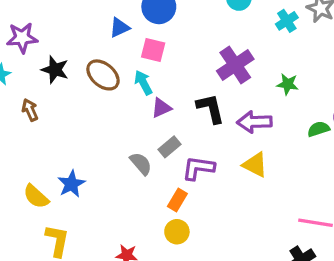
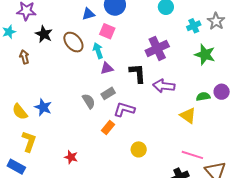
green star: (288, 84) -> (205, 55), moved, size x1.5
yellow triangle: (255, 165) -> (188, 116), moved
blue star: (71, 184) -> (43, 107), turned -30
yellow circle: (177, 232) -> (139, 149), moved

